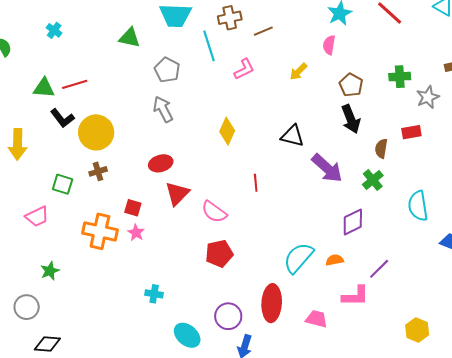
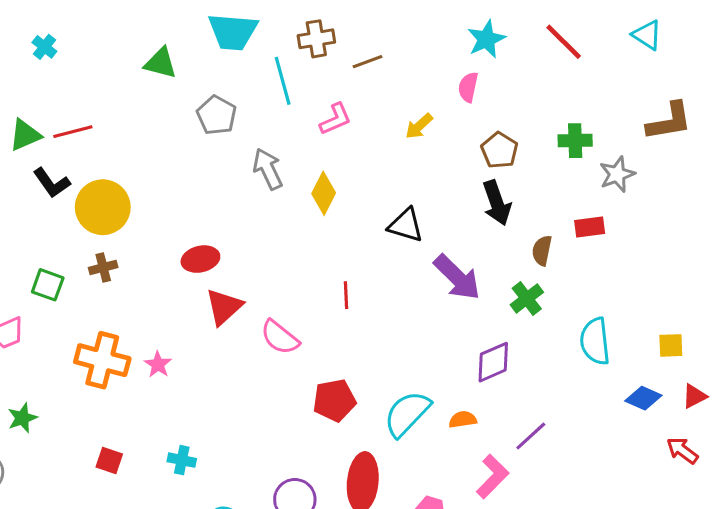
green triangle: (44, 88) -> (25, 135), turned -30
gray arrow: (163, 109) -> (268, 169), moved
yellow diamond: (227, 131) -> (324, 193), moved
red square: (133, 208) -> (109, 461), moved
red pentagon: (219, 254) -> (334, 400), moved
pink L-shape: (355, 296) -> (492, 476), turned -48

